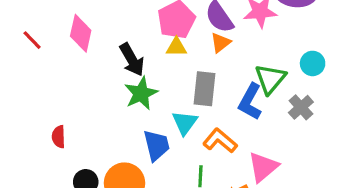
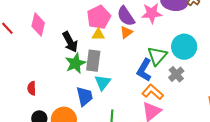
cyan circle: (313, 63) -> (184, 47), size x1.6
gray rectangle: (204, 89) -> (93, 61), moved
red semicircle: (59, 137) -> (32, 88), moved
orange L-shape: (220, 141) -> (153, 92), moved

